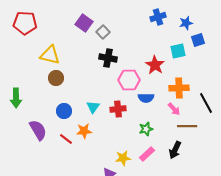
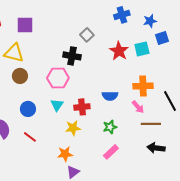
purple square: (84, 23) -> (25, 25), moved, turned -36
gray square: (103, 32) -> (87, 35), moved
red star: (155, 65) -> (119, 51), moved
pink hexagon: (129, 80) -> (58, 78), moved
orange star: (84, 131) -> (65, 154), moved
black arrow: (175, 150) -> (156, 148), moved, turned 72
yellow star: (123, 158) -> (73, 128), moved

